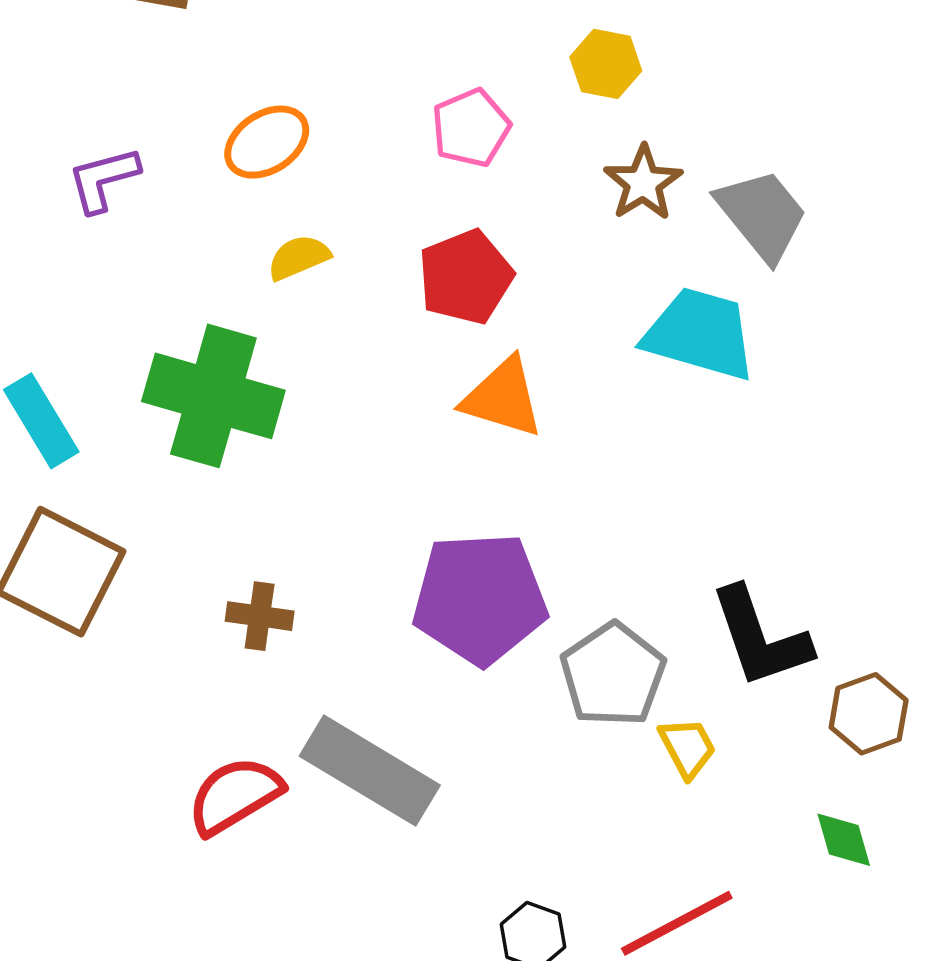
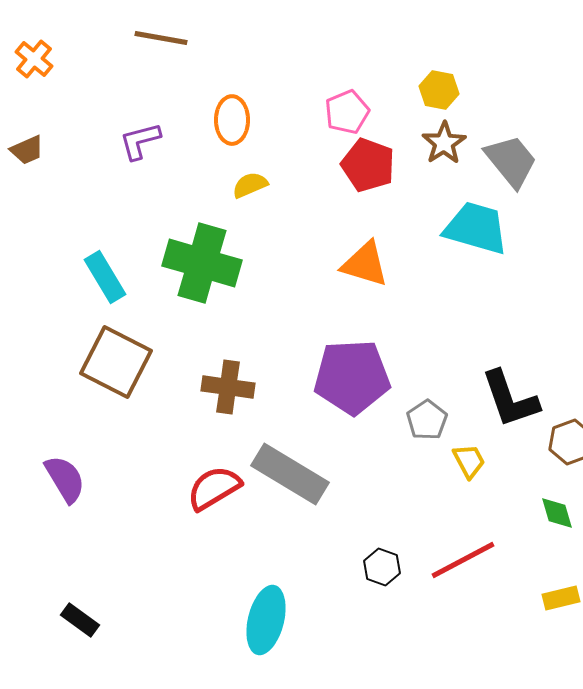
yellow hexagon: (606, 64) -> (439, 90), moved
orange ellipse: (267, 142) -> (232, 120), turned -57
red pentagon: (466, 277) -> (368, 165), moved, turned -30
brown cross: (260, 616) -> (228, 387), size x1.4
gray pentagon: (613, 675) -> (427, 420), size x0.7

